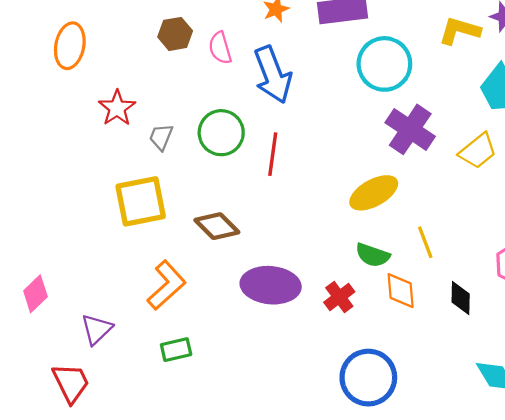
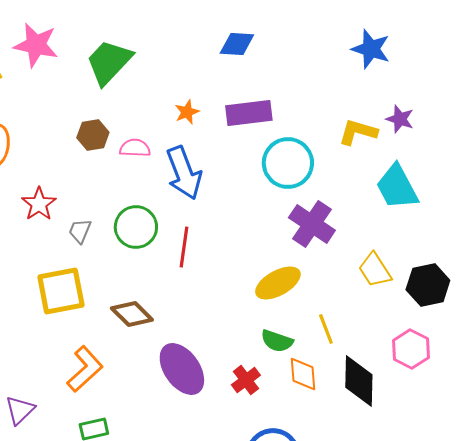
pink semicircle: (220, 48) -> (135, 148), turned 108
yellow trapezoid: (478, 151) -> (375, 270), moved, turned 96
purple ellipse: (271, 285) -> (182, 369), turned 50
black diamond: (461, 298) -> (359, 381), size x1.6

